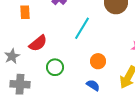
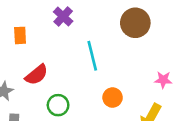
cyan line: (82, 28) -> (92, 56), turned -45

